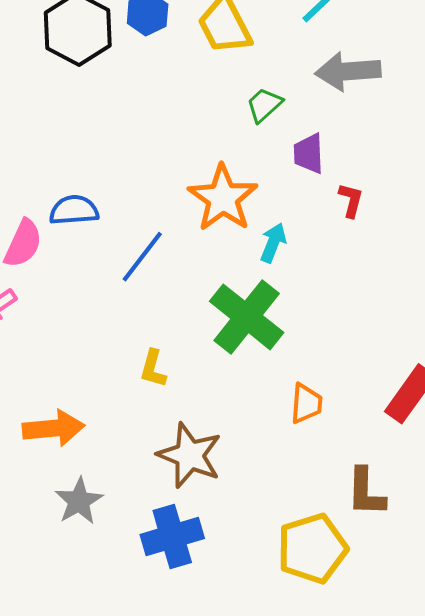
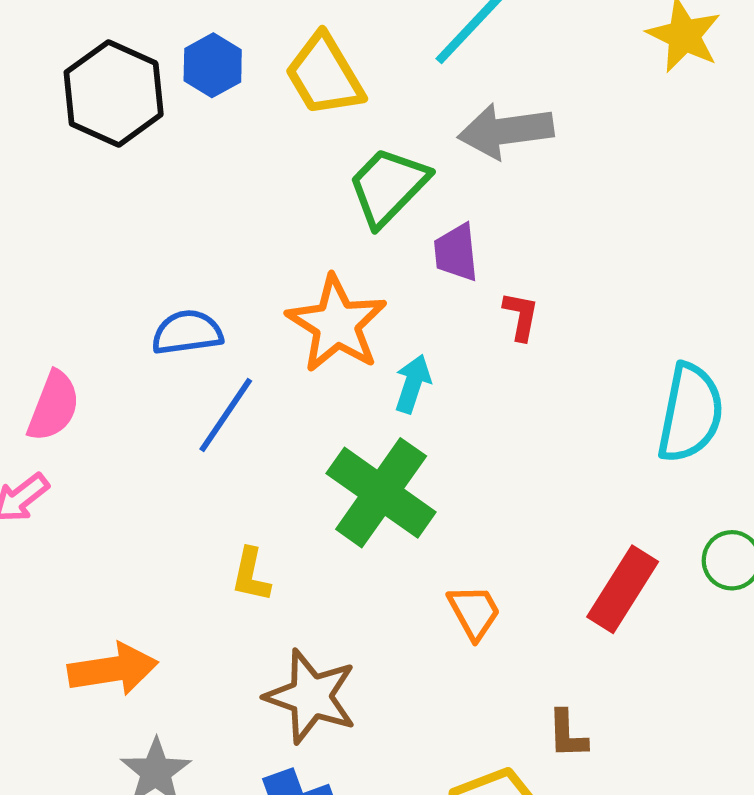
green trapezoid: (264, 105) -> (388, 186), size x1.6
blue semicircle: (74, 210) -> (187, 332), moved
orange trapezoid: (306, 404) -> (474, 612), turned -30
brown L-shape: (366, 492) -> (567, 734), size x0.7

